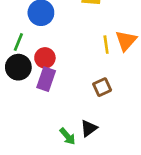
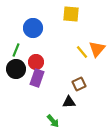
yellow line: (106, 45) -> (82, 52), turned -32
black triangle: (89, 128) -> (69, 102), moved, turned 32

